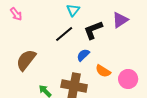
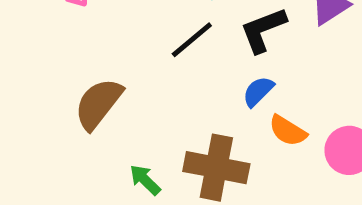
blue semicircle: (83, 55) -> (258, 91), moved

